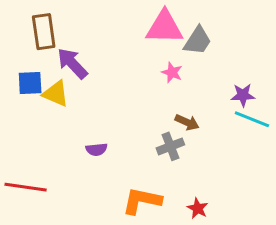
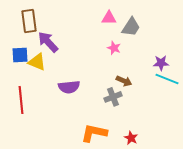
pink triangle: (164, 27) -> (109, 18), size x0.6
purple semicircle: (96, 149) -> (69, 87), moved, size x1.5
red line: (26, 187) -> (21, 100), moved, turned 76

